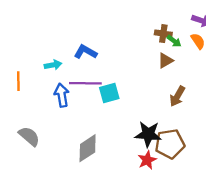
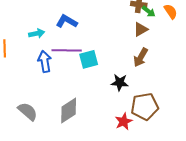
brown arrow: (177, 96) -> (141, 57), moved
black star: (148, 134) -> (120, 82), moved, size x0.7
gray semicircle: (29, 136) -> (28, 111), moved

